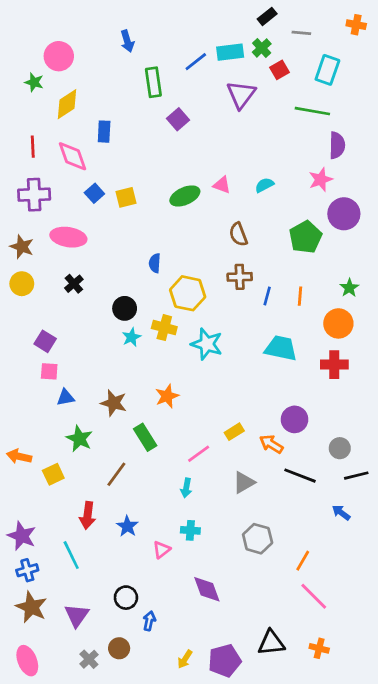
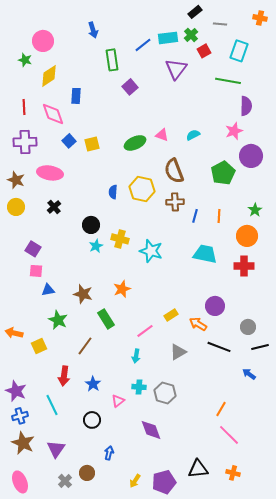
brown semicircle: (238, 234) -> (174, 171), size x1.4
yellow hexagon: (188, 293) -> (142, 189), moved
gray hexagon: (258, 539) -> (165, 393), moved
black circle: (126, 598) -> (92, 420), moved

